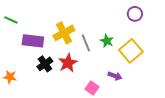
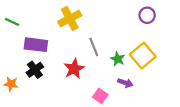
yellow cross: (64, 33) -> (70, 19), moved
green star: (107, 41) -> (118, 59), moved
black cross: (45, 64) -> (35, 70), moved

